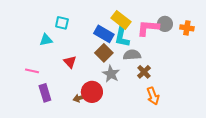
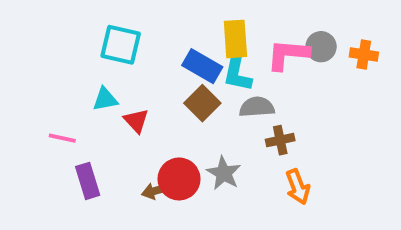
yellow rectangle: (121, 20) -> (235, 39), turned 48
cyan square: (62, 23) -> (121, 45), size x1.5
cyan triangle: (46, 40) -> (105, 99), moved
brown cross: (144, 72) -> (280, 140), turned 32
gray star: (111, 74) -> (224, 173), moved

